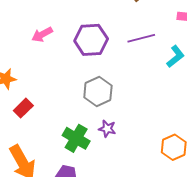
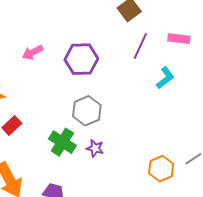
purple line: (141, 38) -> (140, 46), moved, turned -52
green cross: (76, 138) -> (62, 142), moved

